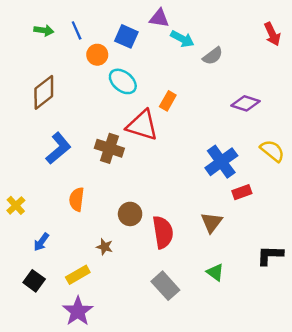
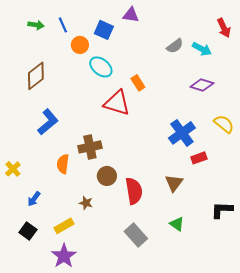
cyan arrow: (182, 39) -> (202, 49), moved
orange rectangle: (168, 101) -> (138, 83), turned -63
brown cross: (109, 148) -> (90, 147), moved, turned -30

